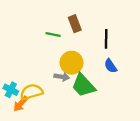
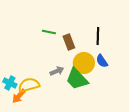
brown rectangle: (75, 24) -> (69, 42), moved
yellow circle: (71, 63) -> (84, 63), moved
gray arrow: (62, 77) -> (57, 71), turned -32

